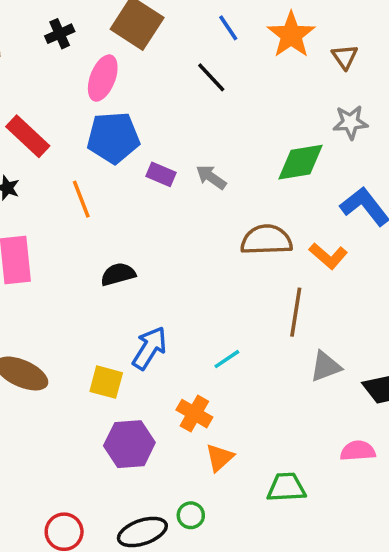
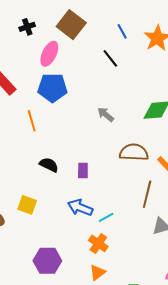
purple rectangle: (161, 174) -> (83, 171), moved, turned 63
black semicircle: (118, 274) -> (49, 165), turned 36
blue arrow: (149, 348) -> (80, 208), moved, turned -105
yellow square: (106, 382) -> (27, 205), moved
orange cross: (194, 414) -> (98, 243), moved

